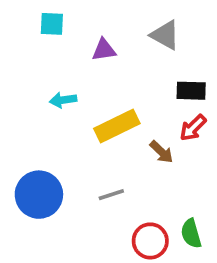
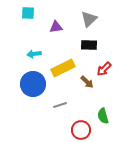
gray triangle: (165, 35) -> (89, 19), turned 48
black rectangle: (191, 91) -> (89, 45), moved
blue circle: (39, 195) -> (33, 84), moved
green semicircle: (191, 234) -> (103, 116), moved

